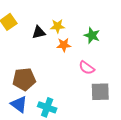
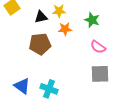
pink semicircle: (87, 68) -> (98, 47), moved
brown pentagon: (24, 79) -> (40, 44), moved

